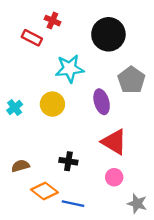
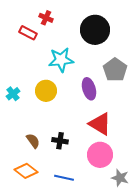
brown semicircle: (20, 166) -> (33, 141), moved, turned 70
pink circle: (114, 177) -> (100, 155), size x1.6
orange diamond: (44, 191) -> (26, 171), moved

